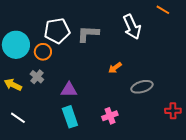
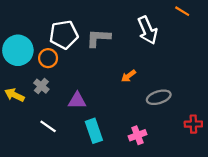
pink cross: (110, 116) -> (137, 135), moved
cyan rectangle: (70, 117) -> (94, 131), moved
white line: (18, 118) -> (48, 126), moved

